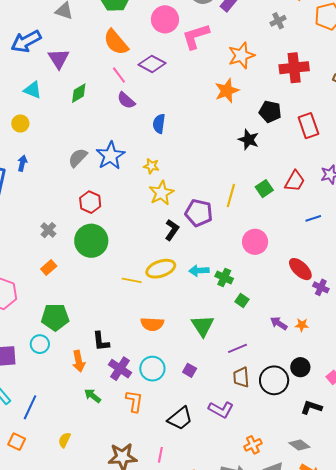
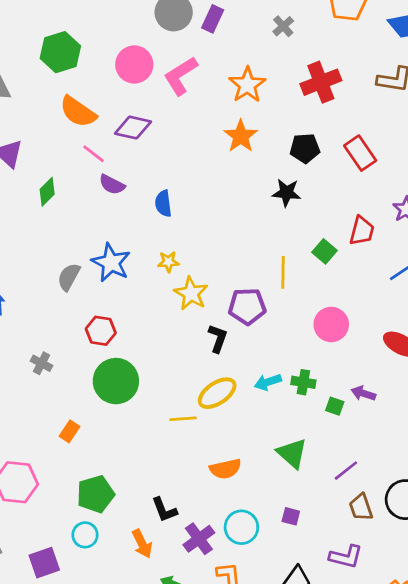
gray cross: (48, 230) -> (41, 363), moved
purple arrow: (279, 323) -> (363, 393), moved
purple cross: (120, 369) -> (199, 539), turned 35

